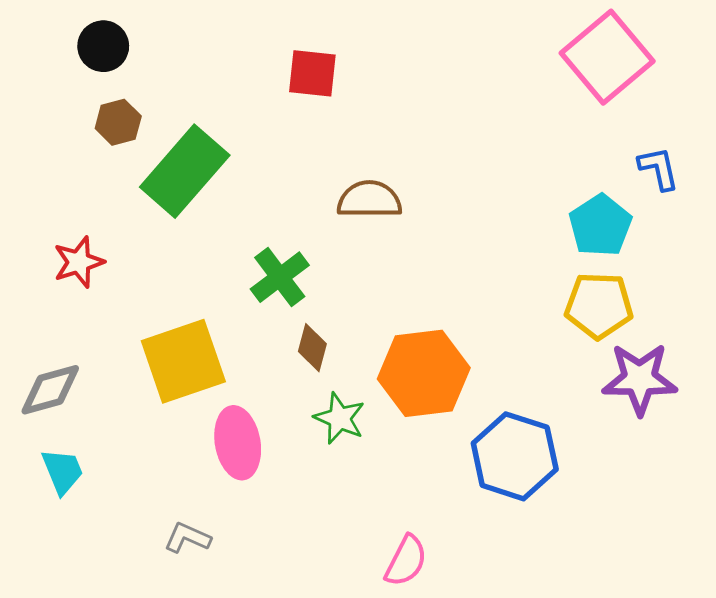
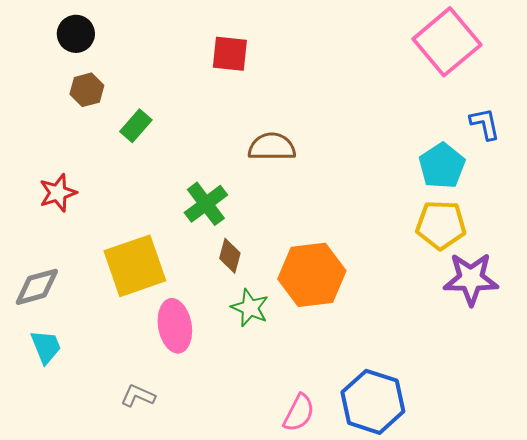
green rectangle: (185, 171) -> (136, 126), size x0.5
blue hexagon: (515, 456) -> (373, 402), moved

